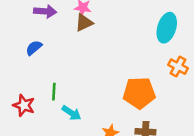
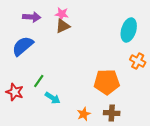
blue semicircle: (34, 48) -> (23, 46), size x1.6
green line: (54, 92) -> (39, 81), turned 32

